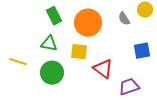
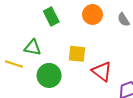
orange circle: (88, 23) -> (93, 14), moved, size x0.7
green triangle: (49, 44) -> (33, 48), moved

